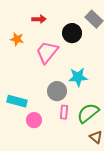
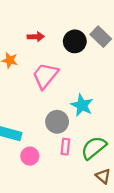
black circle: (72, 33) -> (75, 41), moved
cyan star: (78, 77) -> (82, 105), turned 30

